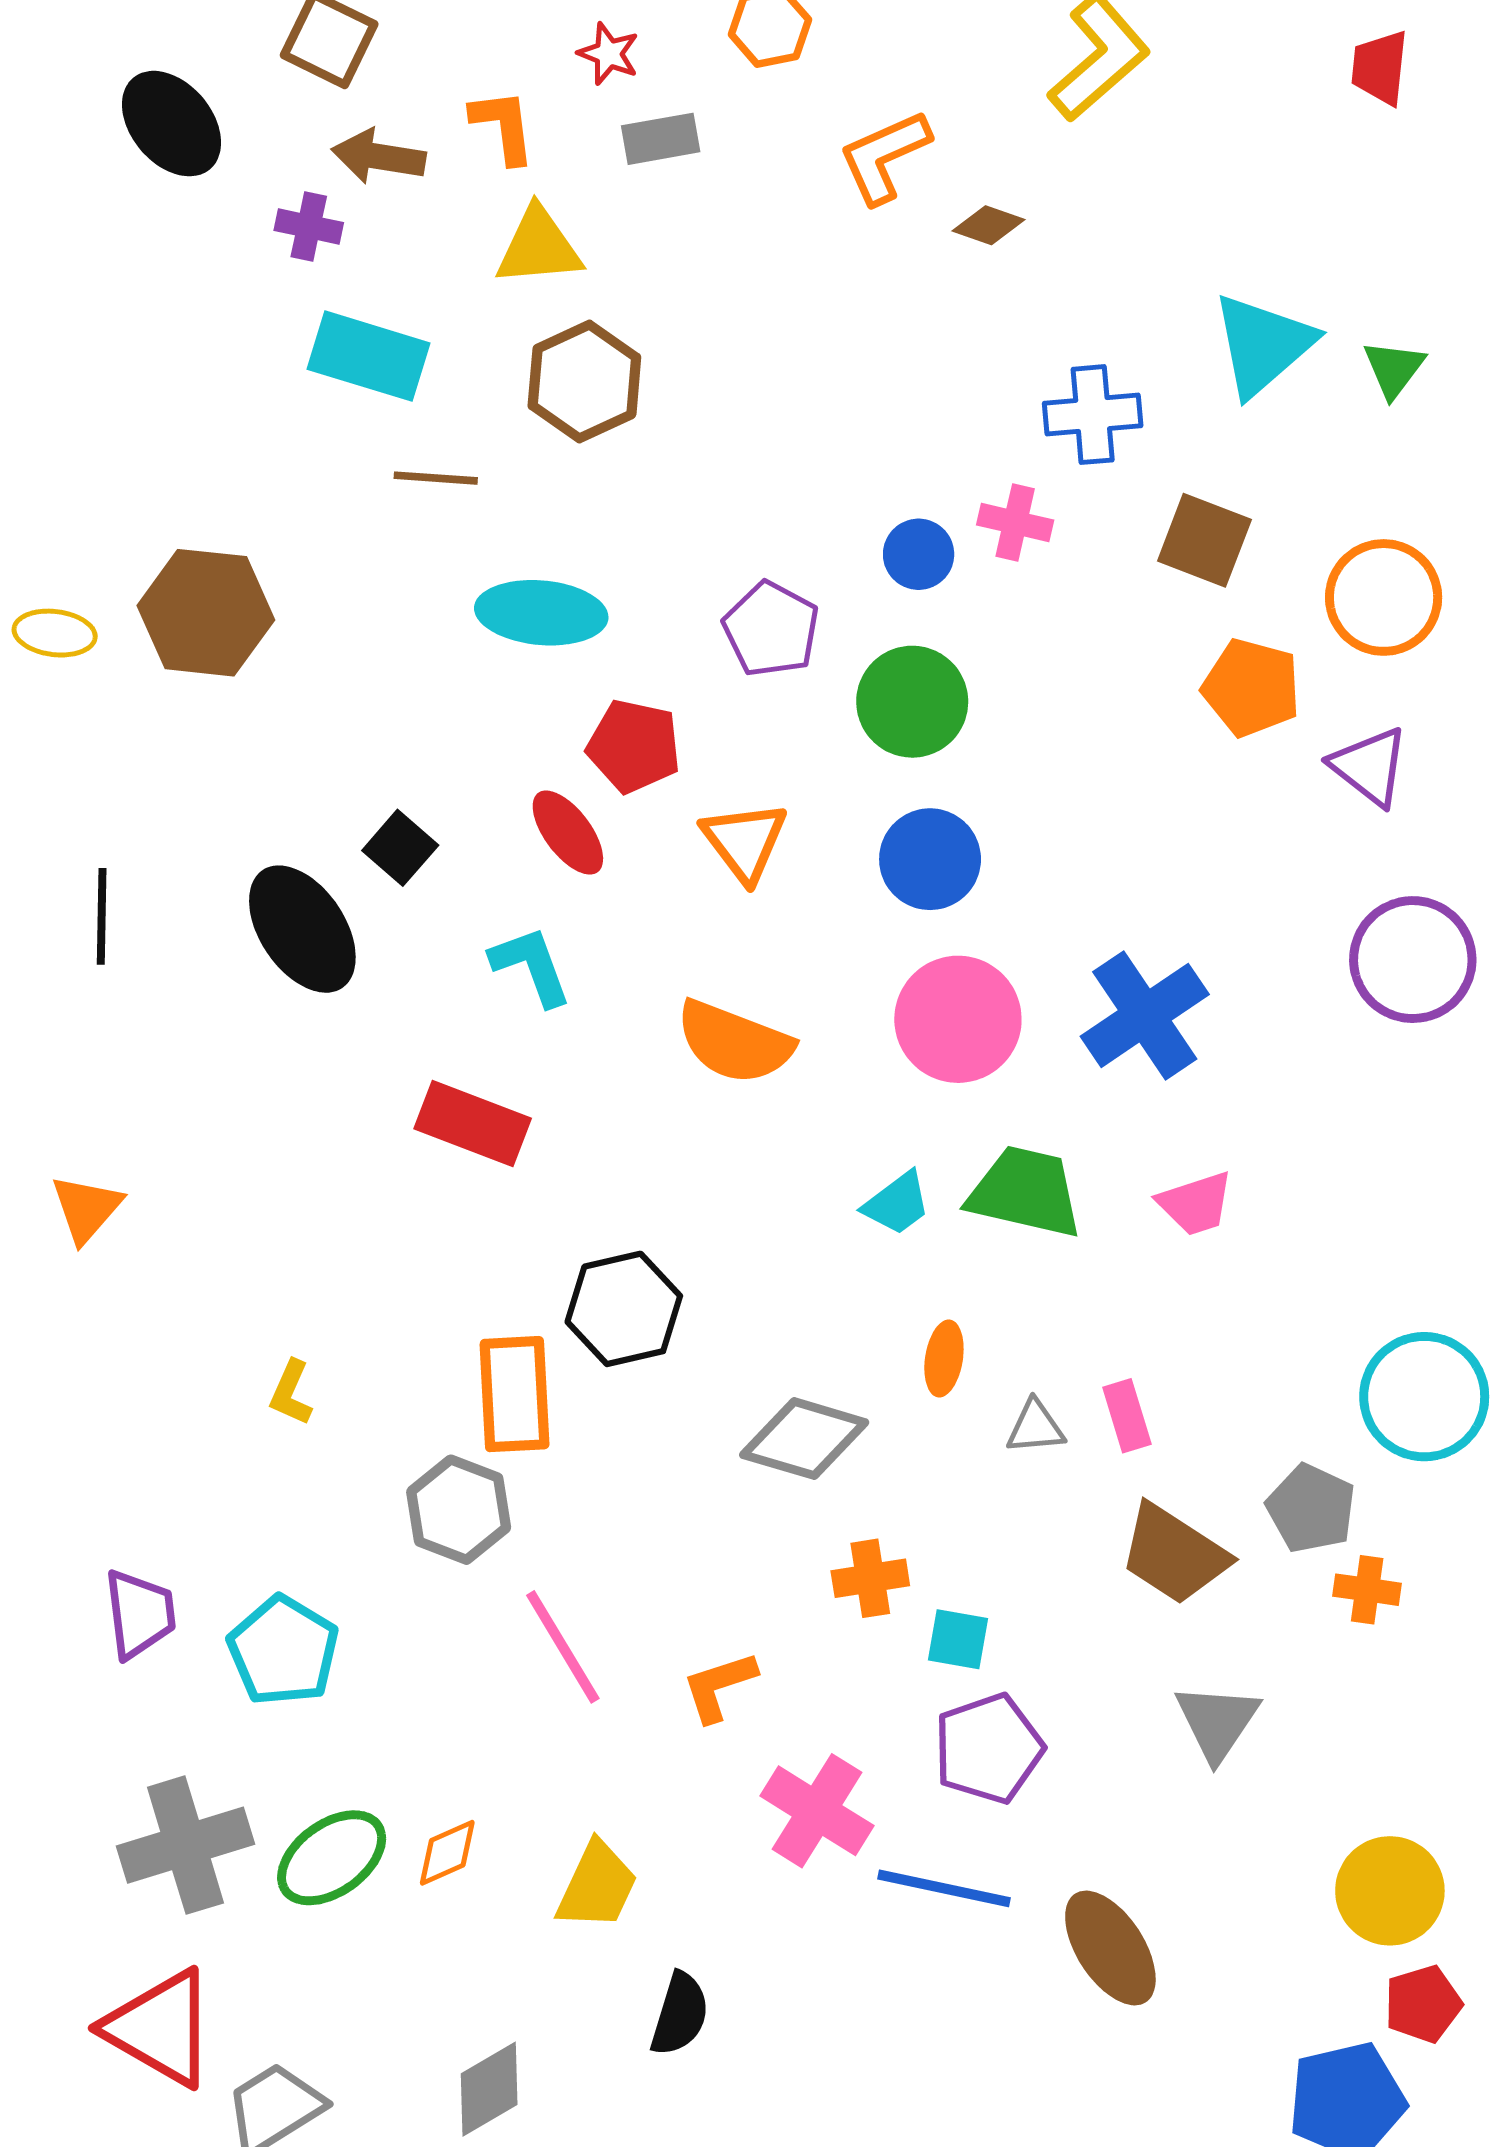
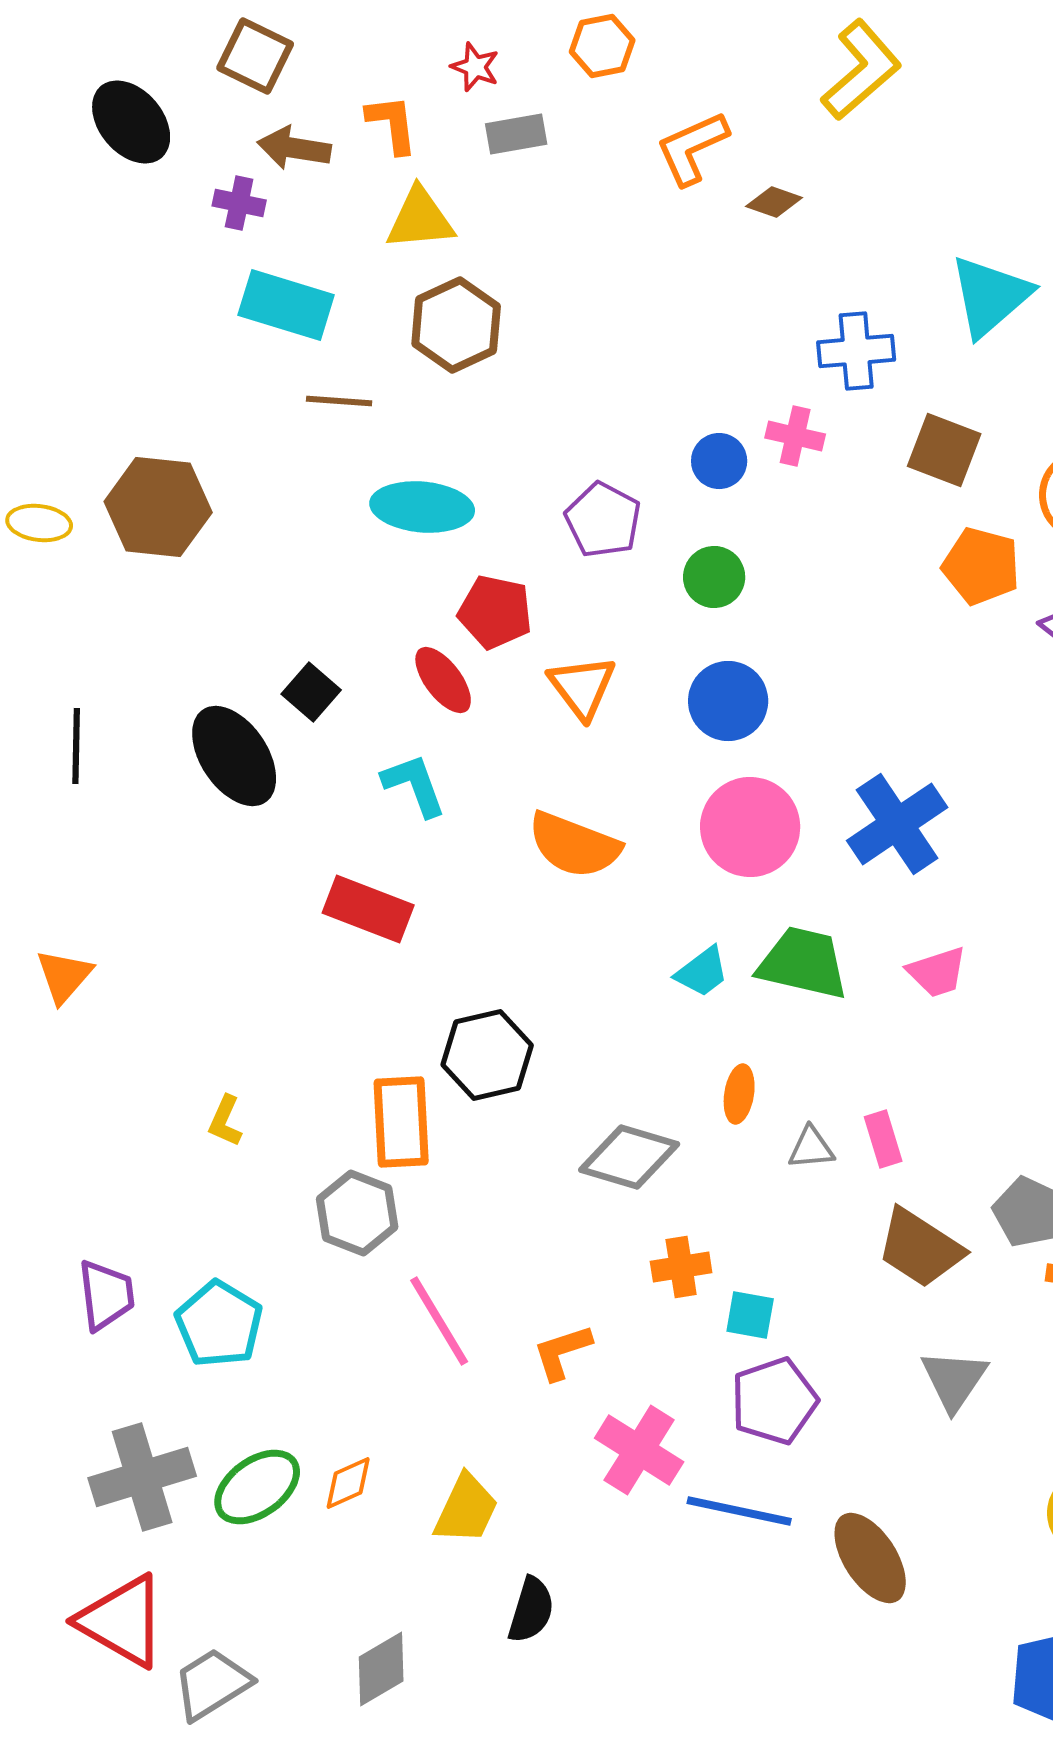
green circle: (912, 702) -> (714, 577), size x0.7

